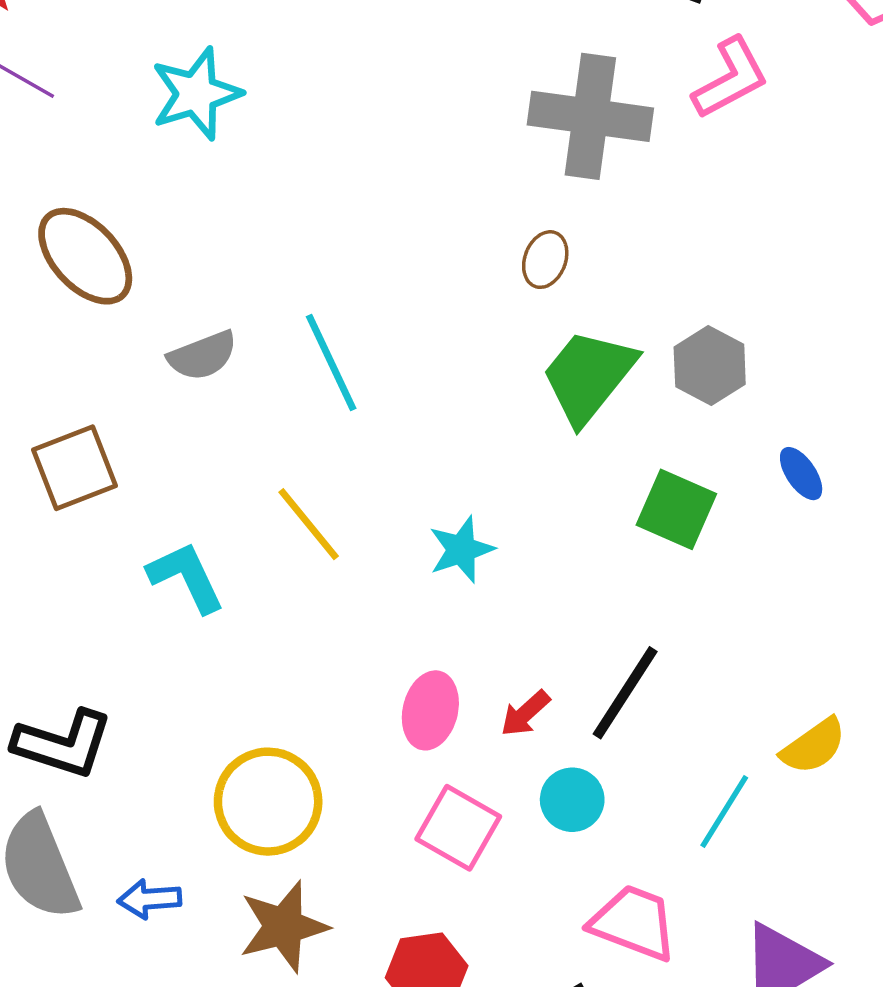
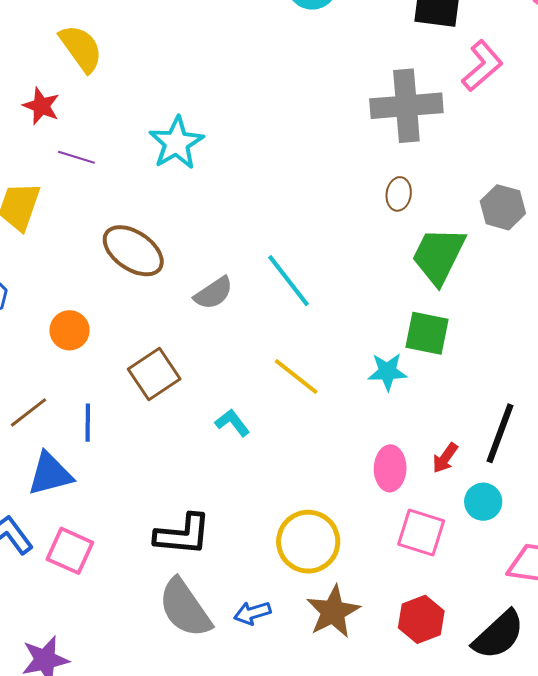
gray hexagon: (710, 366) -> (503, 207), moved
green square: (676, 509) -> (427, 333), moved
cyan star: (461, 549) -> (387, 372), turned 30
cyan L-shape: (186, 577) -> (232, 423), size x0.7

